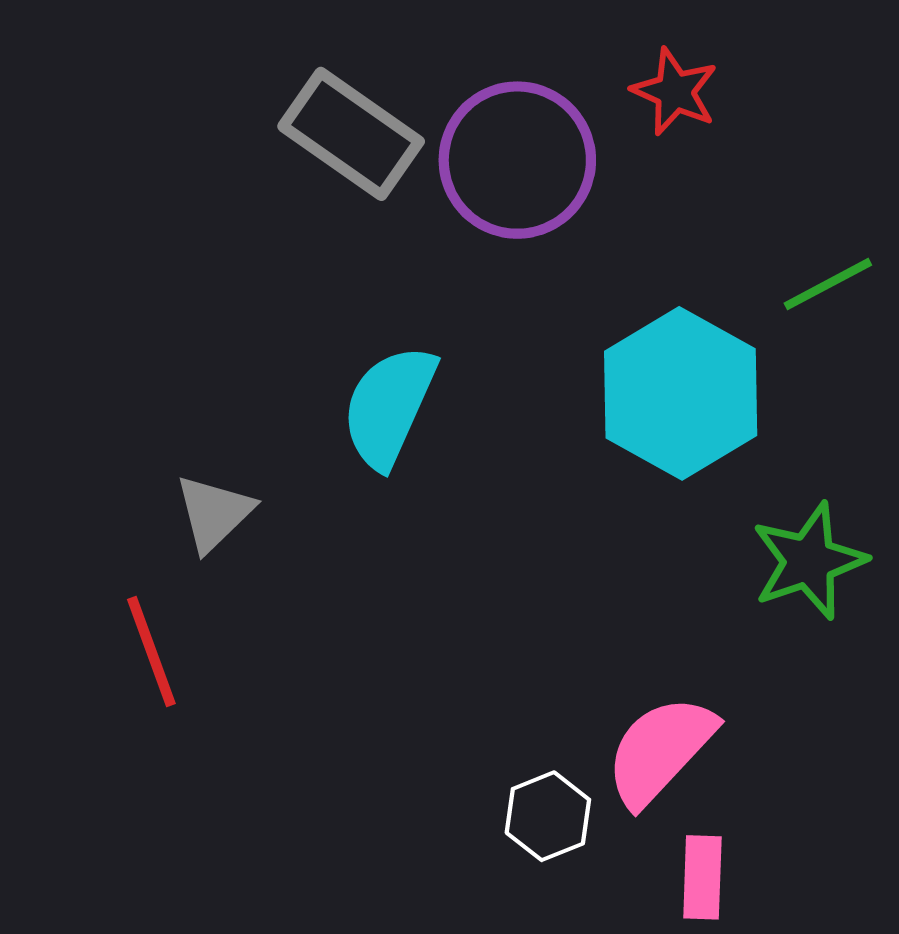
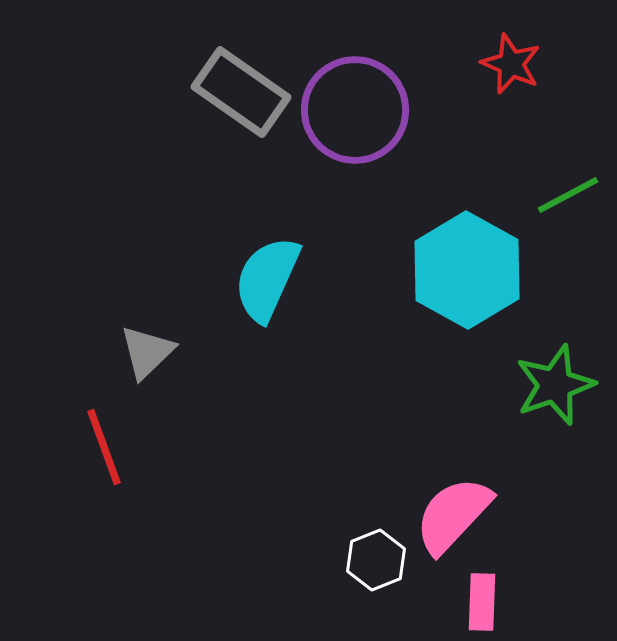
red star: (675, 92) -> (511, 64), moved

